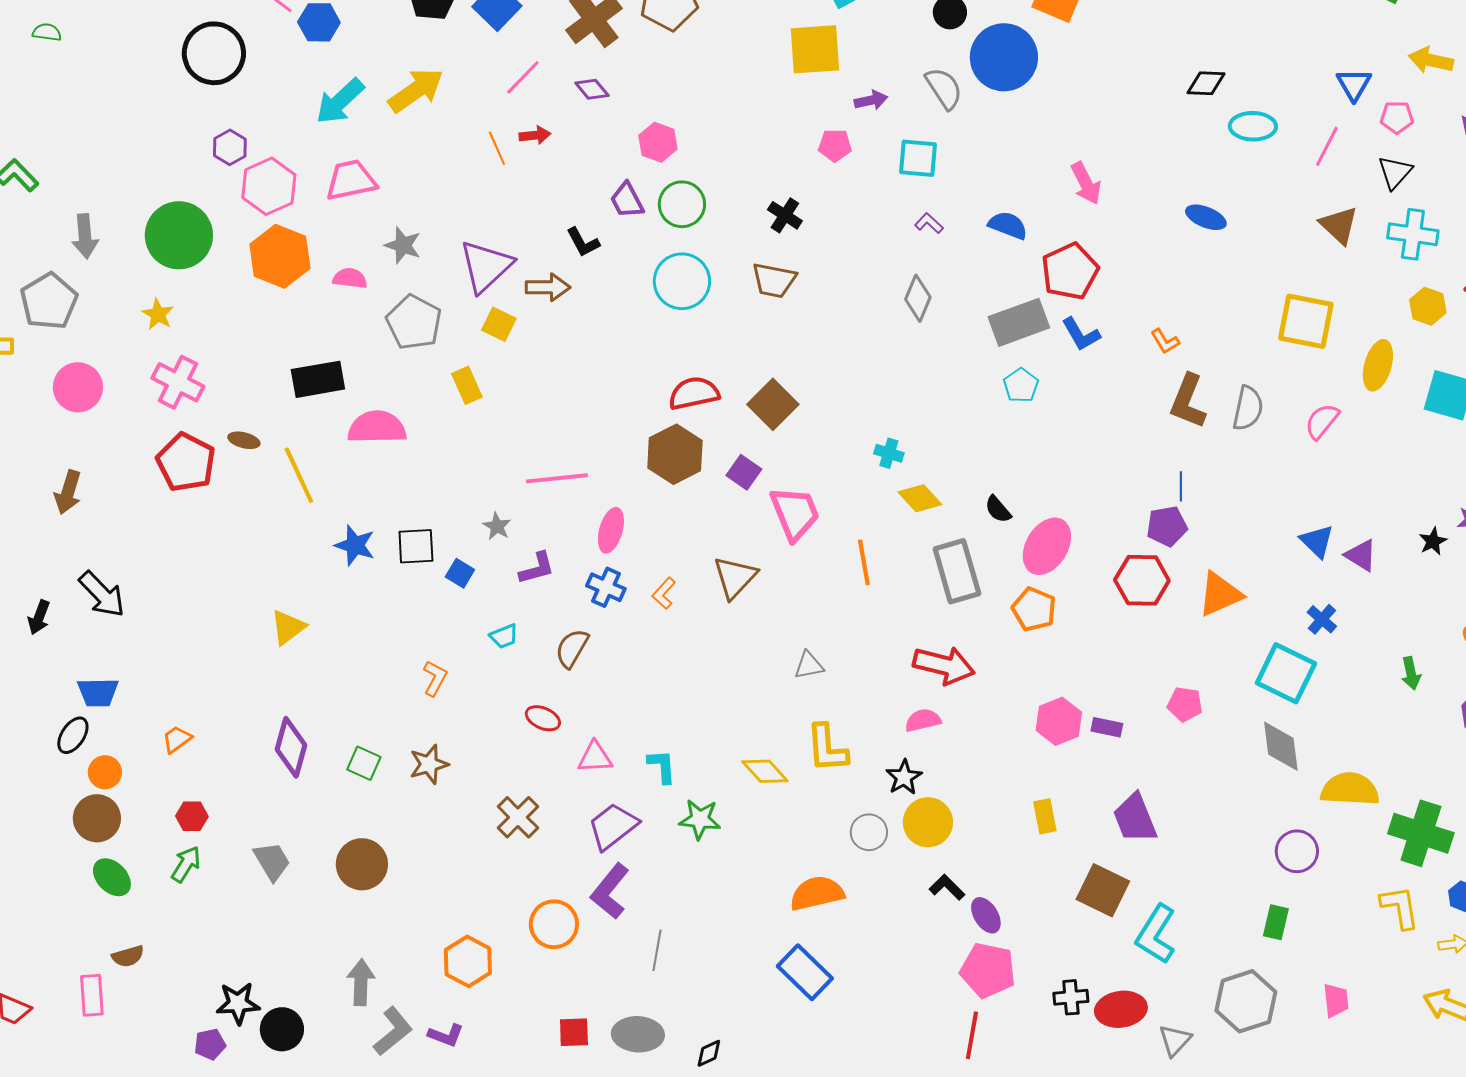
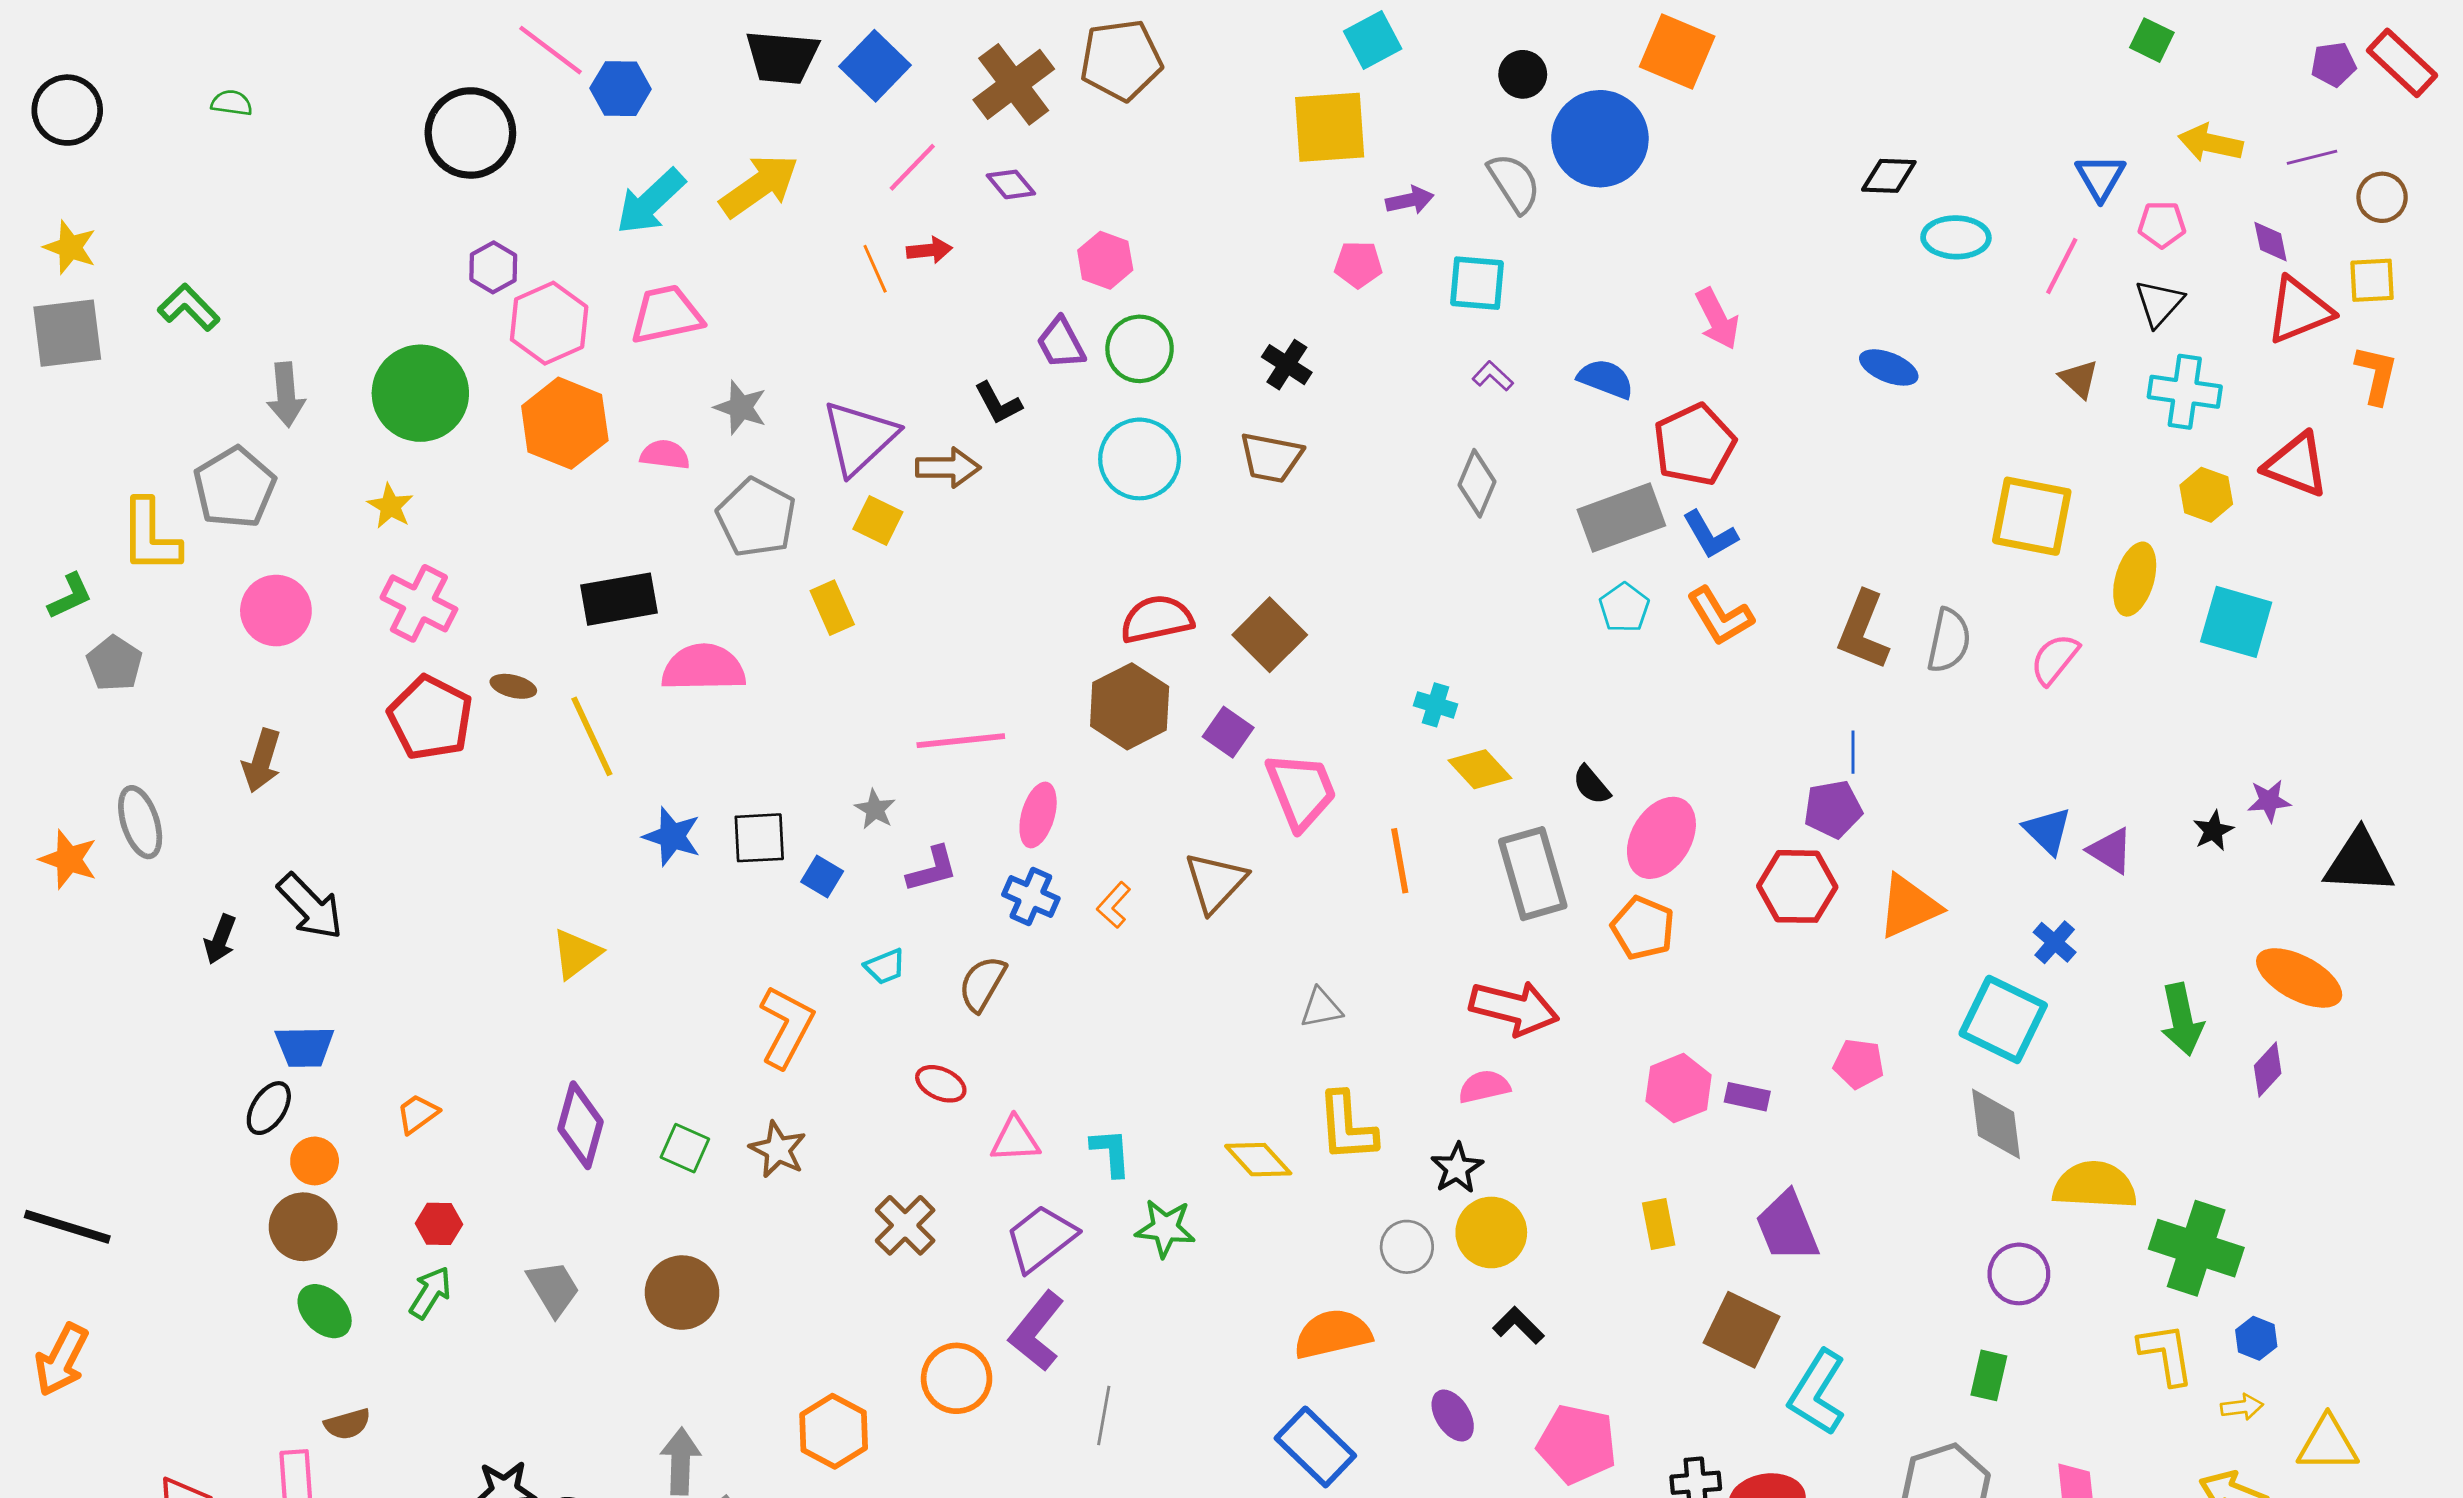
brown triangle: (1339, 225) -> (2079, 379), size x0.7
orange L-shape: (1165, 341) -> (1720, 616), moved, size x1.6
green arrow: (1411, 673) -> (2182, 1019), size x1.5
orange L-shape: (435, 678) -> (786, 1027), size x1.6
brown star: (429, 764) -> (778, 1150), turned -30
purple ellipse: (986, 915) -> (1453, 1416), moved

